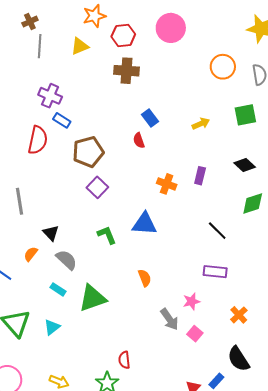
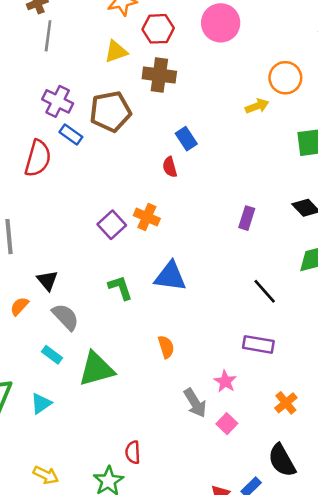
yellow triangle: (80, 46) -> (116, 52), moved
yellow arrow: (201, 124) -> (257, 106), moved
brown pentagon: (88, 152) -> (110, 111), moved
orange cross: (167, 184) -> (147, 217), moved
pink star: (191, 301) -> (225, 381), turned -30

